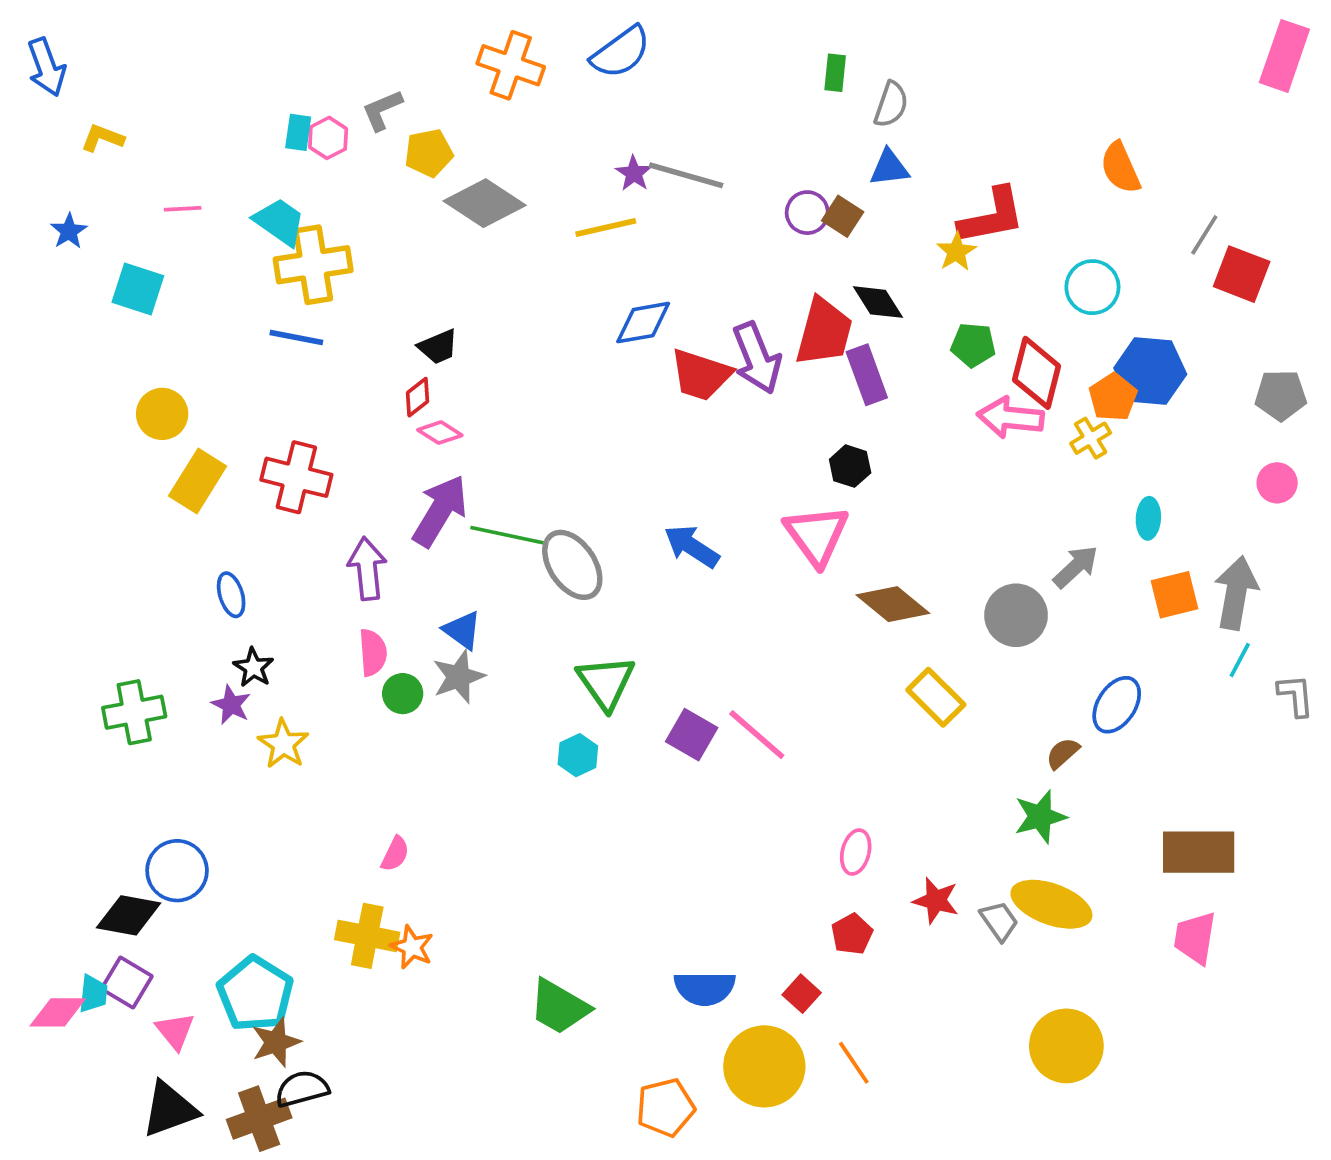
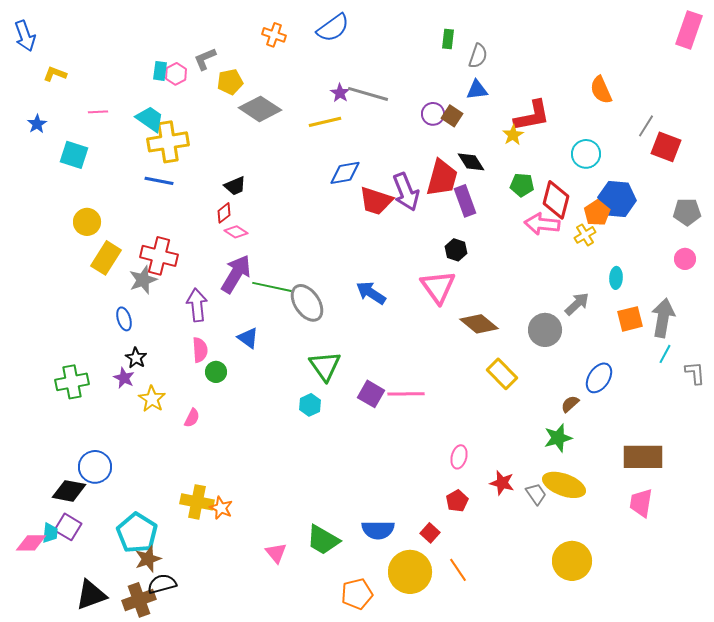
orange cross: (511, 65) -> (274, 35), size x0.7
gray star: (459, 677) -> (143, 280), moved
pink line: (757, 735) -> (406, 394), turned -42
pink semicircle: (395, 854) -> (192, 418), moved
green trapezoid: (559, 1007) -> (323, 540), moved
pink triangle: (175, 1031) -> (276, 553), moved

